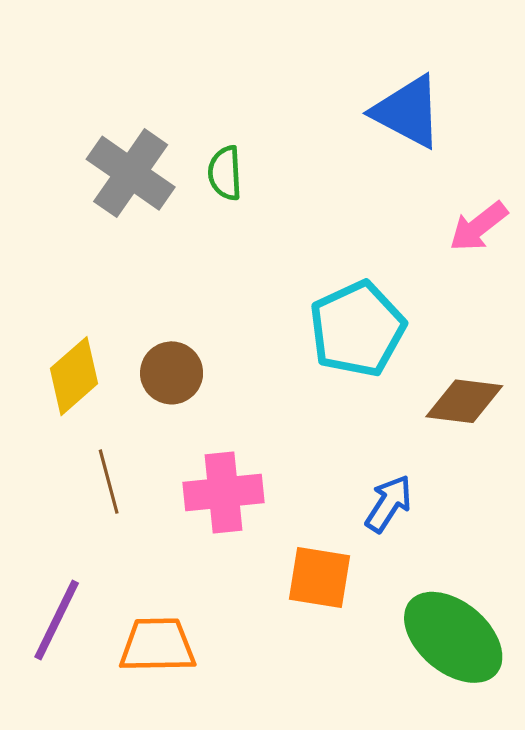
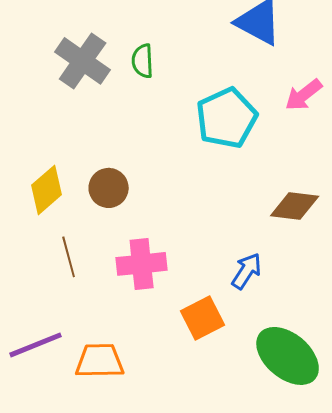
cyan pentagon: (357, 329) -> (227, 118), moved
orange square: (319, 578) -> (203, 318), turned -36
purple line: (57, 620) -> (36, 345), turned 42

